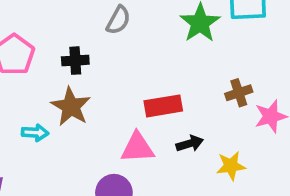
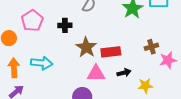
brown star: (71, 107) -> (86, 47), moved
cyan arrow: (35, 133) -> (42, 63), size x1.5

